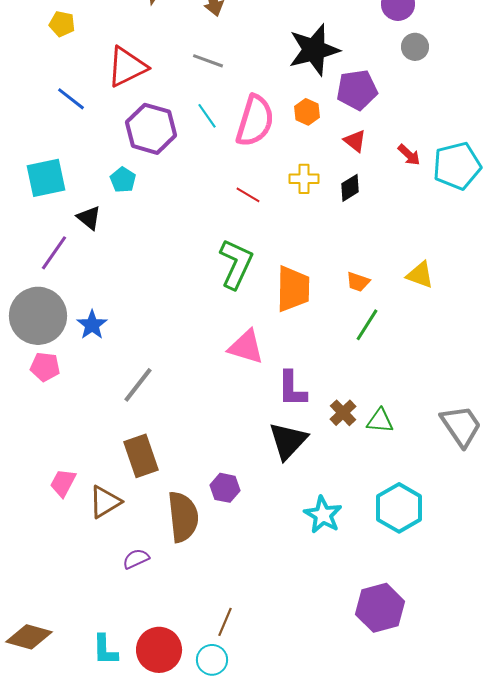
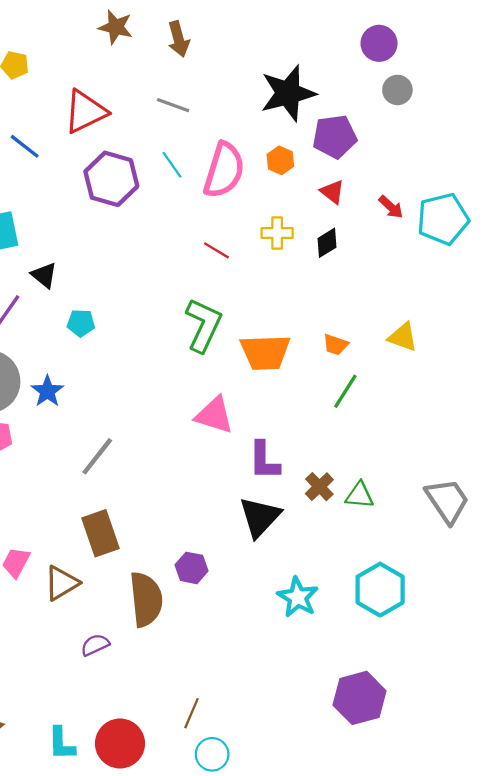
cyan pentagon: (123, 180) -> (81, 323), moved, turned -30
orange trapezoid: (293, 289) -> (265, 352), turned 87
cyan circle: (212, 660) -> (212, 754), moved

